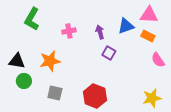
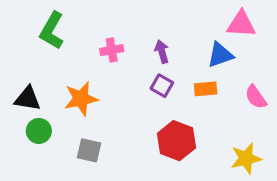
blue triangle: (126, 26) -> (220, 55), moved
orange rectangle: (148, 36) -> (206, 89), moved, turned -32
purple square: (109, 53) -> (162, 86), moved
red hexagon: (95, 96) -> (176, 141), moved

